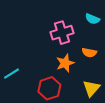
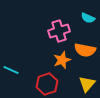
orange semicircle: (89, 53) -> (85, 50), size x1.5
cyan line: (12, 74) -> (11, 70), turned 56

